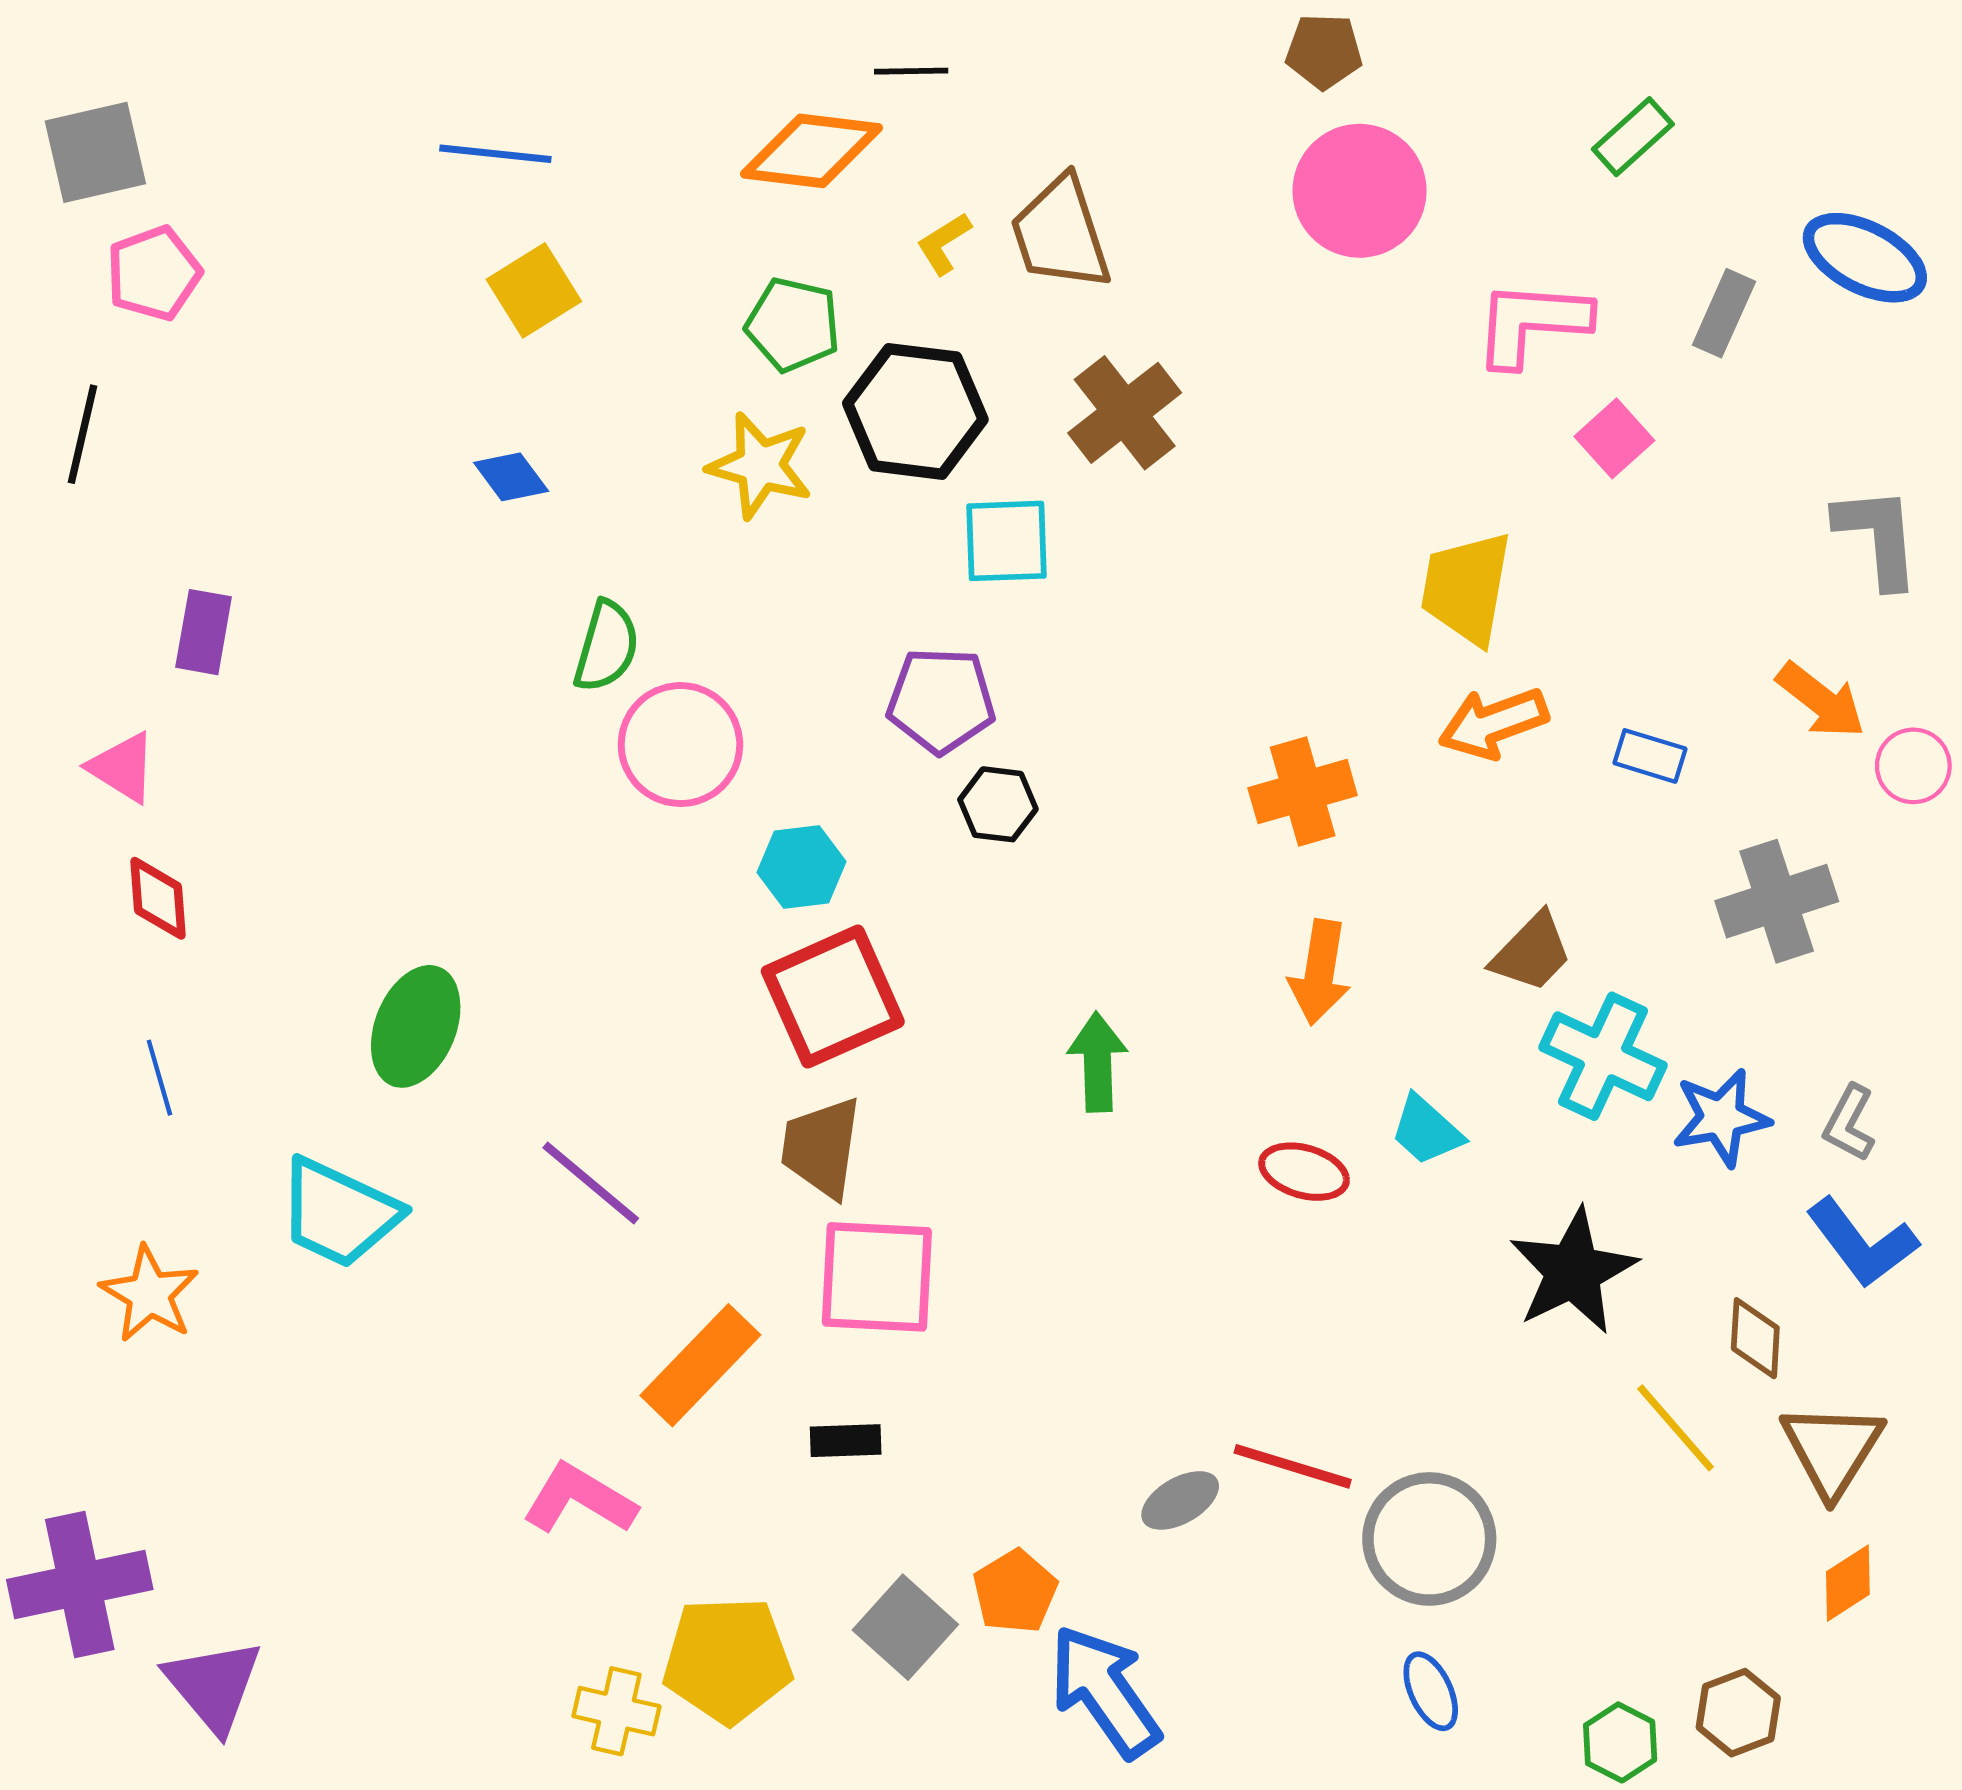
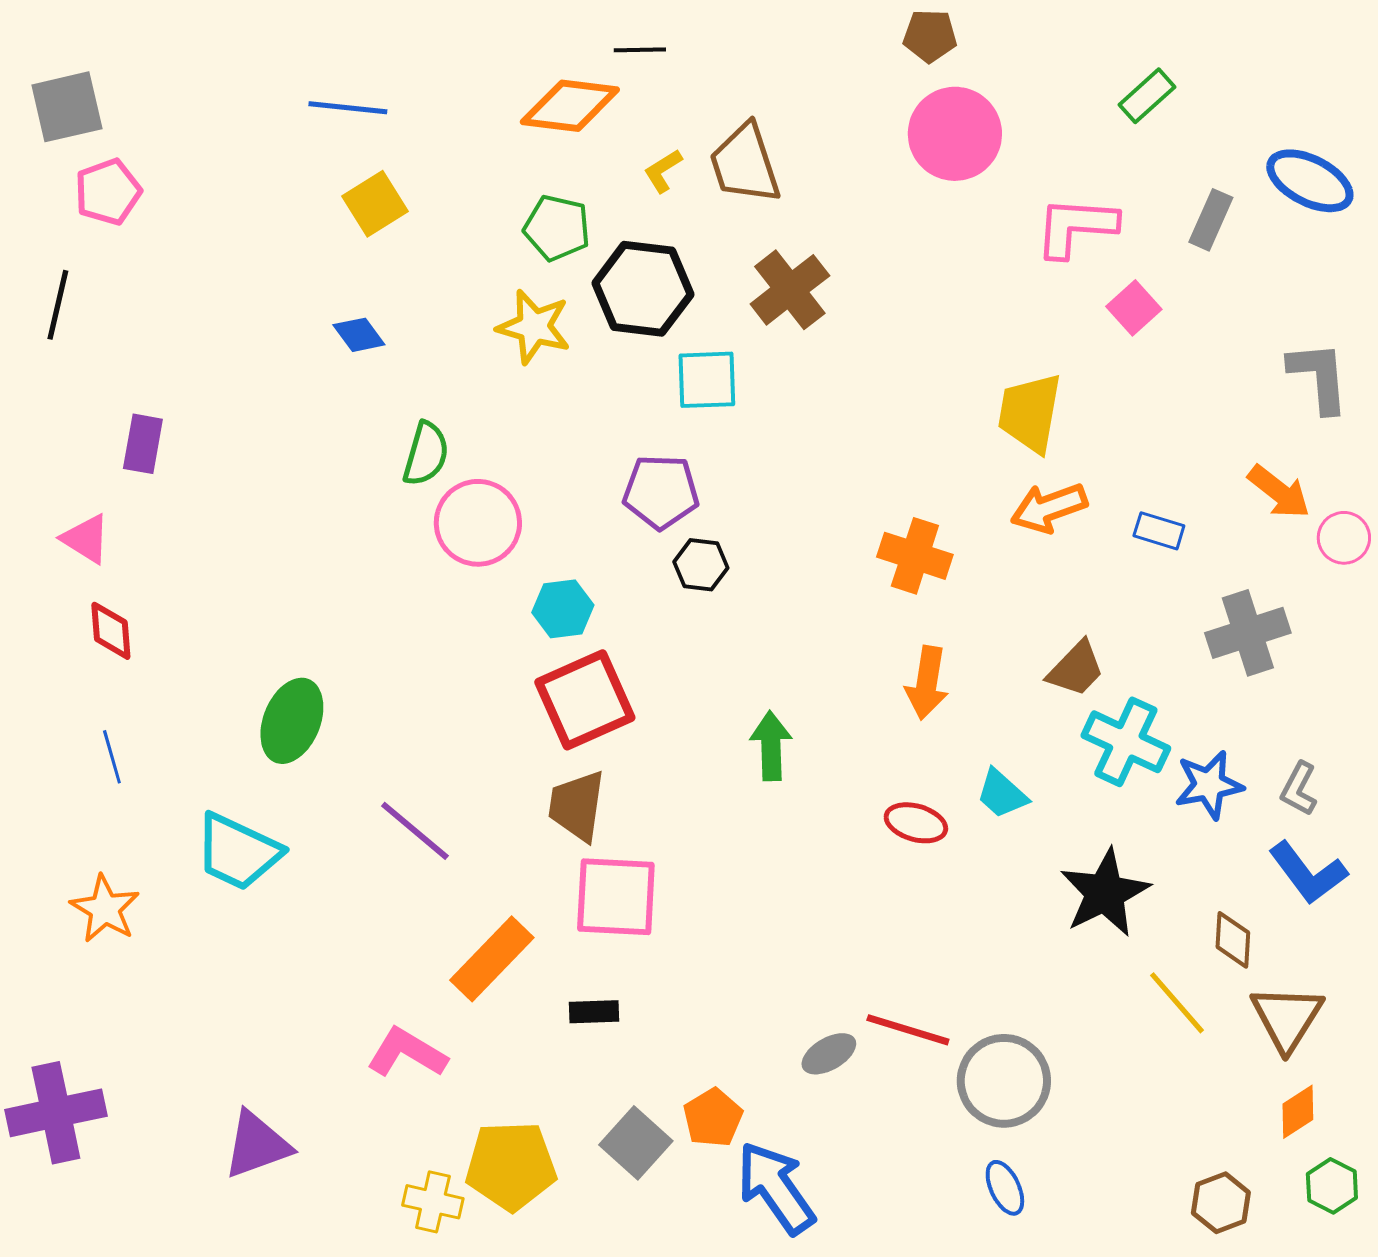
orange cross: (1303, 792) -> (915, 556), turned 34
purple triangle: (214, 1686) -> (257, 1145), moved, turned 50
green hexagon: (1620, 1742) -> (1332, 1186), moved

